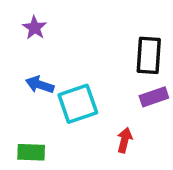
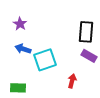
purple star: (35, 28) -> (20, 24), moved
purple rectangle: (154, 97) -> (89, 56), turned 49

